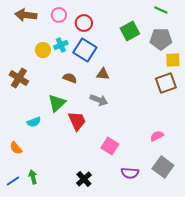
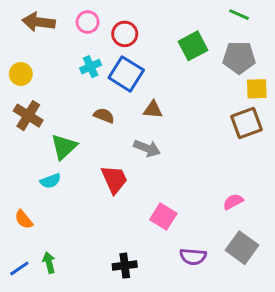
yellow circle: (43, 50) -> (21, 74), moved
green triangle: (57, 103) -> (64, 147), moved
black cross: (84, 179) -> (125, 266), turned 35

